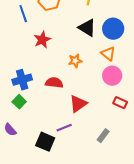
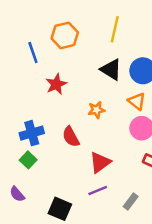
red semicircle: (54, 83) -> (71, 137), turned -126
purple line: (64, 128) -> (98, 190), moved

